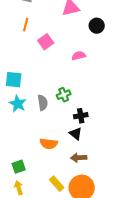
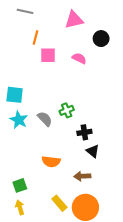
orange line: (26, 25) -> (35, 38), moved
pink square: (46, 42) -> (48, 55), turned 35
pink semicircle: (79, 56) -> (79, 58), moved, turned 40
gray semicircle: (43, 103) -> (45, 119), turned -35
black triangle: (76, 134) -> (93, 151), moved

